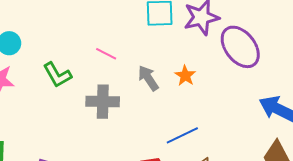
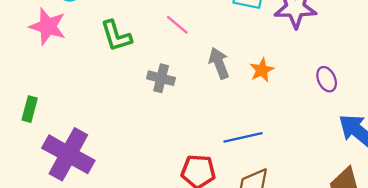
purple ellipse: (240, 47) -> (327, 79), moved, size x0.5
gray cross: (103, 102) -> (161, 78), size x0.7

